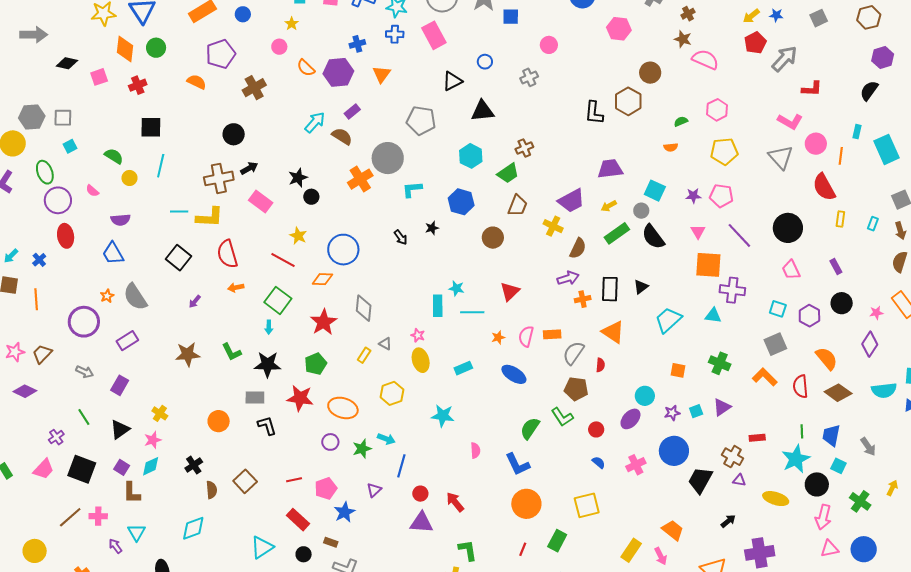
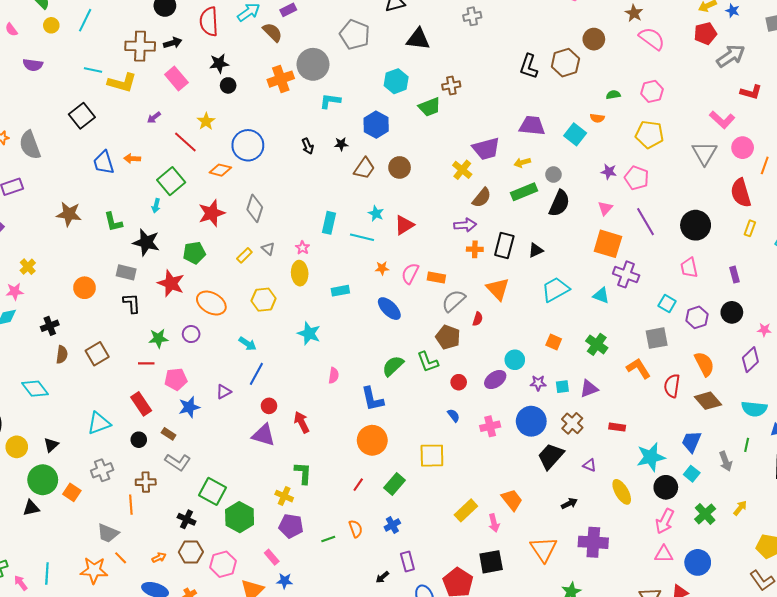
cyan square: (655, 191) -> (575, 134), moved
brown trapezoid: (518, 206) -> (364, 168), moved
black semicircle: (653, 237) -> (559, 203), turned -132
blue trapezoid: (113, 253) -> (104, 163), moved
red semicircle: (227, 254) -> (209, 22), moved
cyan star: (456, 288) -> (376, 213), moved
purple arrow: (195, 302) -> (154, 117), moved
green line: (802, 431) -> (747, 445), moved
green star: (362, 449) -> (158, 338), moved
brown cross: (733, 457) -> (572, 423), moved
yellow ellipse: (776, 499) -> (622, 492), turned 30
cyan diamond: (193, 528) -> (35, 389), turned 60

